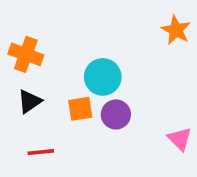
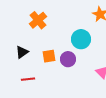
orange cross: (26, 54) -> (38, 20), moved, turned 30
cyan circle: (103, 77) -> (81, 39), moved

